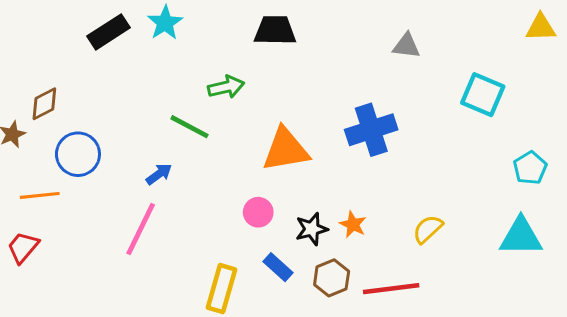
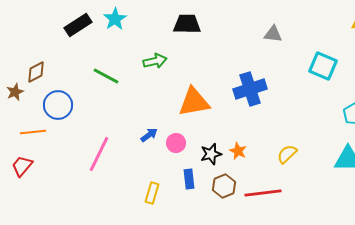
green line: (189, 127) -> (106, 76), moved
blue arrow: (159, 174) -> (149, 135), moved
blue rectangle: (278, 267) -> (189, 179), turned 42
yellow rectangle: (222, 289) -> (152, 193), size x0.7

